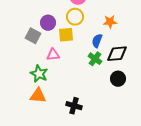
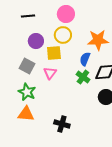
orange star: (110, 22) -> (98, 40), size x1.5
gray square: (33, 36) -> (27, 66), moved
pink triangle: (53, 55) -> (50, 73), moved, turned -48

